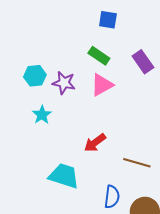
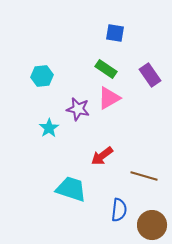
cyan hexagon: (35, 76) -> (42, 76), moved
purple star: (64, 83) -> (78, 109), moved

